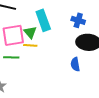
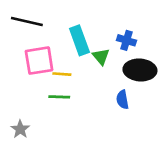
green triangle: (30, 32) -> (101, 57), moved
green line: (11, 57) -> (59, 97), moved

